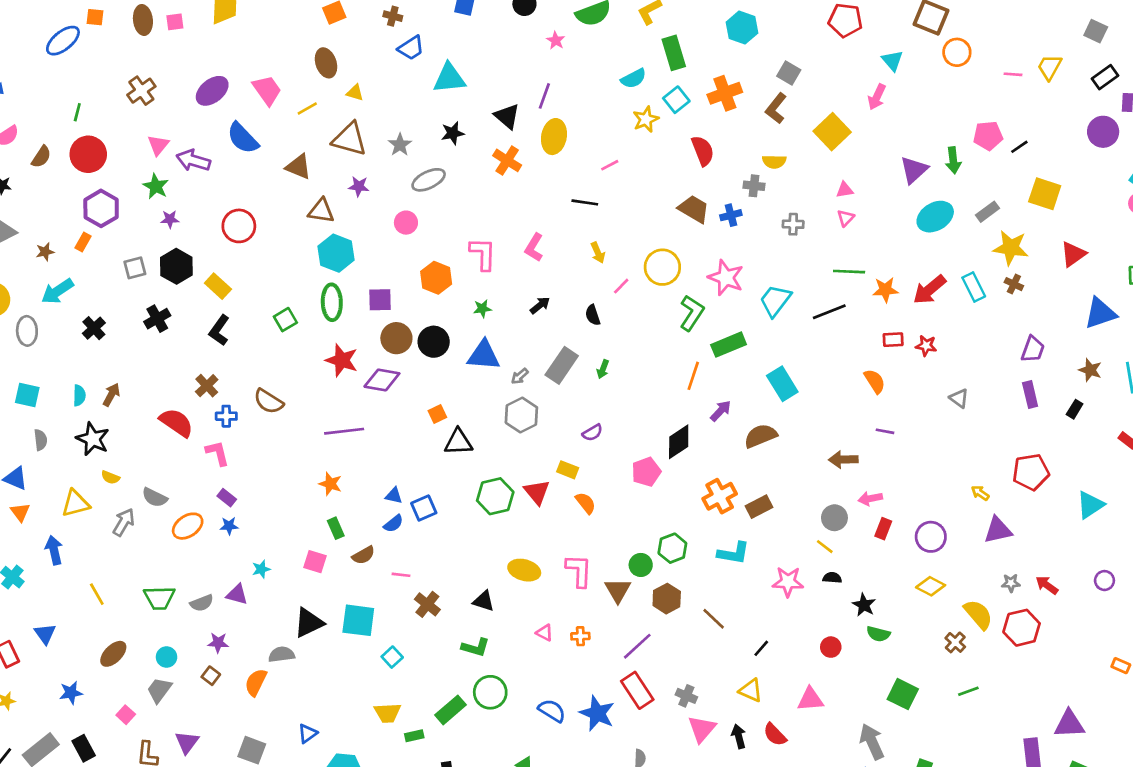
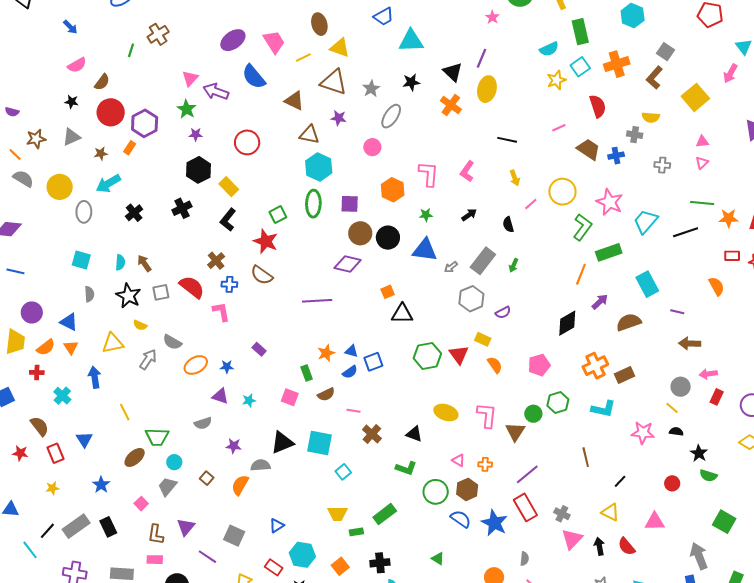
brown cross: (141, 91) -> (158, 34), moved
yellow triangle: (355, 93) -> (340, 48), size x1.5
red circle: (88, 154) -> (111, 112), moved
pink line: (610, 165) -> (559, 128), moved
gray ellipse: (429, 180) -> (391, 116), turned -35
gray square: (135, 268) -> (161, 292), moved
red star: (342, 360) -> (266, 241), moved
brown arrow: (111, 395) -> (144, 263), turned -66
gray hexagon: (521, 415) -> (471, 299), moved
purple line: (885, 431) -> (677, 312), moved
pink pentagon: (646, 472) -> (539, 365), moved
orange star: (330, 484) -> (326, 353), moved, turned 30
purple rectangle: (227, 498) -> (259, 349), moved
purple triangle: (237, 594) -> (220, 396), moved
green trapezoid: (159, 598) -> (157, 437), moved
brown hexagon: (667, 599) -> (467, 489), moved
brown line: (714, 619) -> (586, 457), turned 30
purple star: (218, 643) -> (234, 446), moved
green circle: (490, 692) -> (436, 492), moved
blue star: (71, 693) -> (101, 485), turned -30

